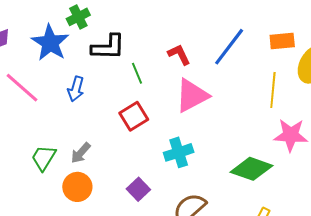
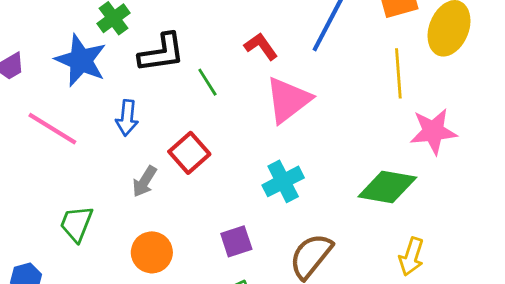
red square: (134, 116) -> (189, 153), moved
gray arrow: (81, 153) -> (144, 181), moved
green trapezoid: (44, 158) -> (76, 224), moved
purple square: (138, 189) -> (236, 241), turned 35

